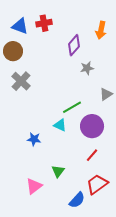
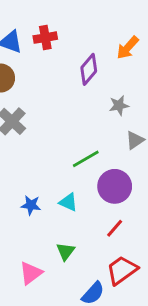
orange arrow: (101, 30) -> (128, 48), turned 30
gray star: (87, 68) -> (119, 105), moved
cyan triangle: (60, 125) -> (68, 202), moved

